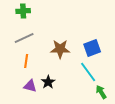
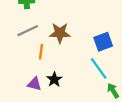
brown star: (60, 49) -> (60, 33), moved
orange line: (26, 61) -> (41, 52), moved

